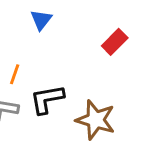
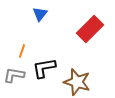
red rectangle: (115, 42) -> (90, 29), size x1.5

